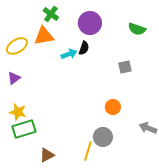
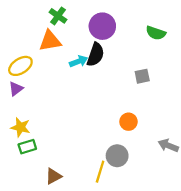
yellow ellipse: (17, 46) -> (20, 66), moved
black semicircle: (84, 48) -> (96, 55), size x1.5
green rectangle: (24, 129) -> (27, 147), size x0.7

